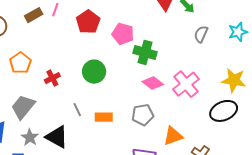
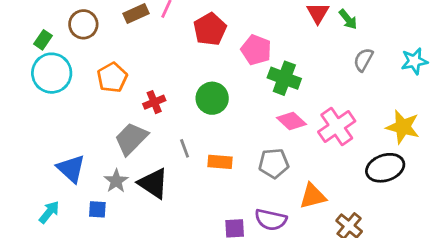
gray trapezoid: (23, 107) -> (131, 139), moved

